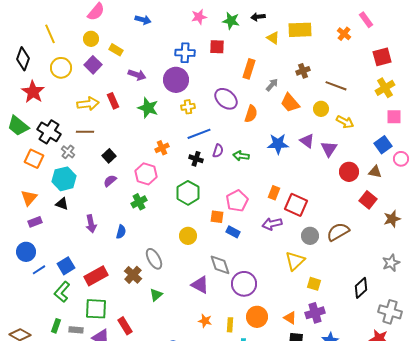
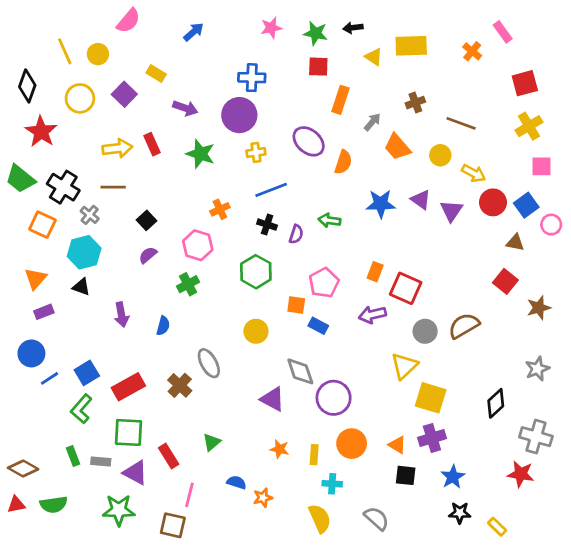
blue arrow: (143, 20) -> (194, 32), turned -56
yellow circle: (91, 39) -> (98, 54), moved
red square: (217, 47) -> (318, 67), moved
purple semicircle: (218, 151) -> (296, 234), moved
red circle: (349, 172) -> (493, 202), moved
yellow square: (314, 284) -> (431, 398), size x1.6
green triangle: (156, 295) -> (212, 442), moved
green rectangle: (56, 326) -> (73, 456), turned -40

